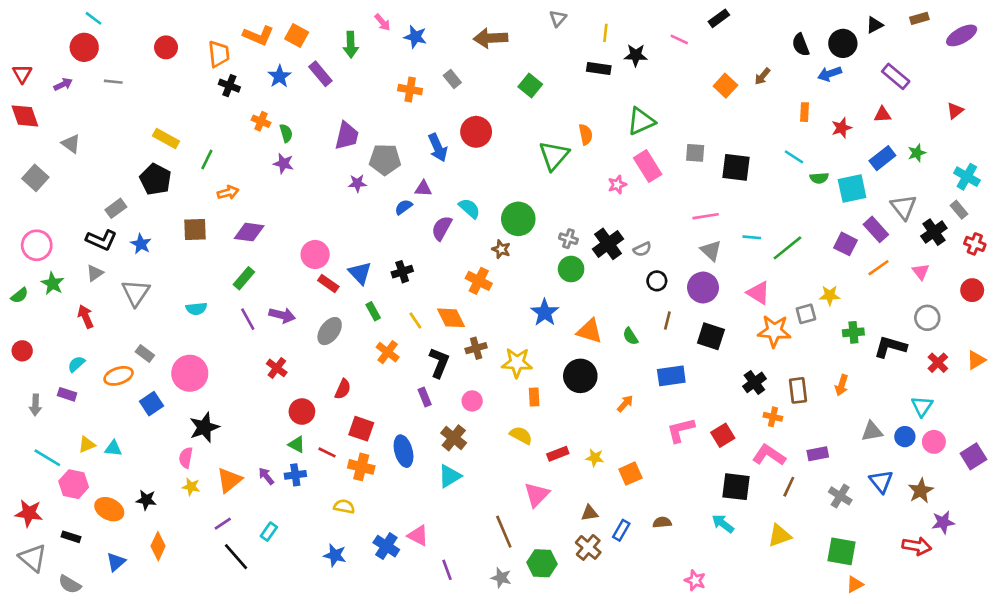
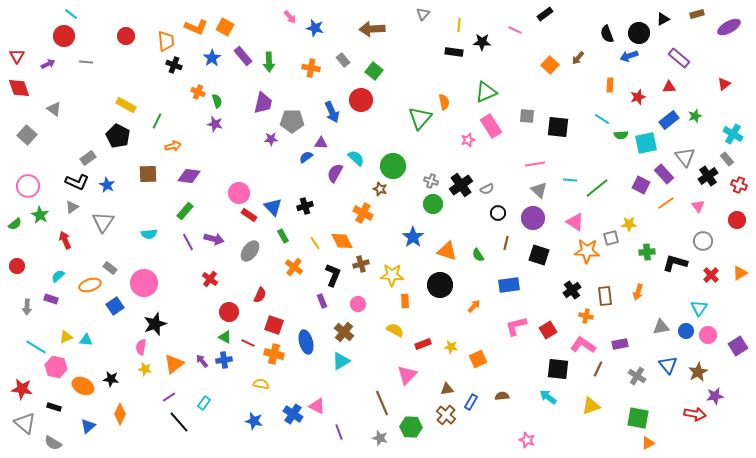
green arrow: (351, 45) -> (269, 62), moved
green square: (530, 86) -> (374, 71), moved

